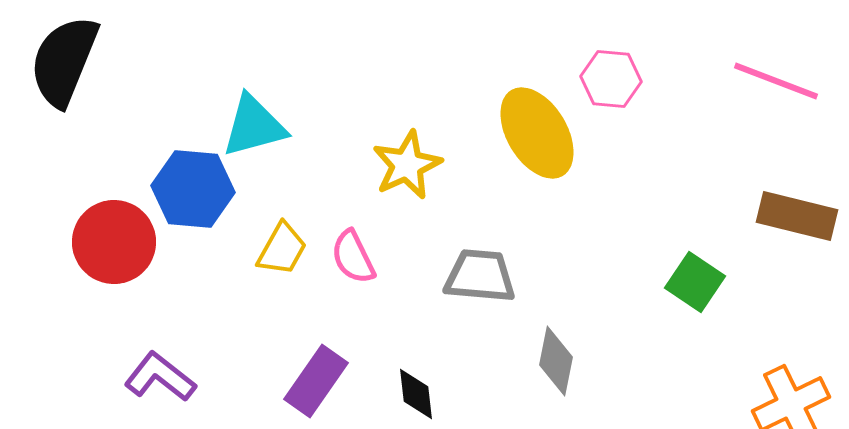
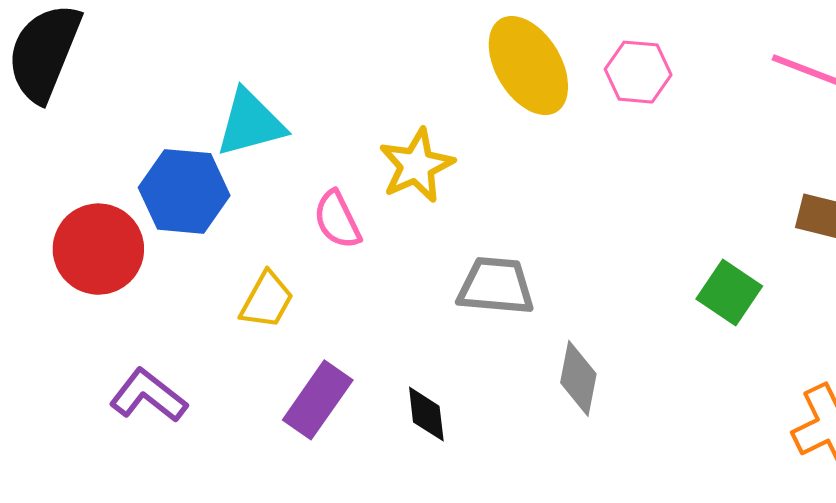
yellow ellipse: (537, 133) -> (528, 66), moved
yellow trapezoid: (282, 249) -> (267, 300), moved
pink semicircle: (353, 257) -> (337, 220), moved

